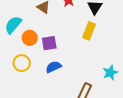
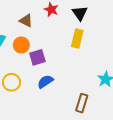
orange circle: (30, 38) -> (21, 45), moved

